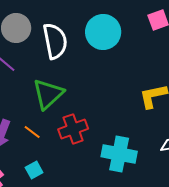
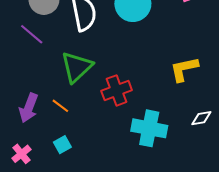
red cross: (73, 129) -> (117, 90), moved

